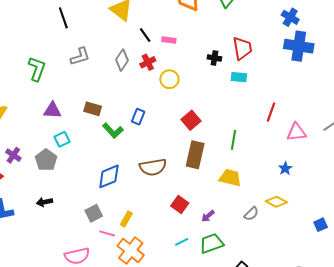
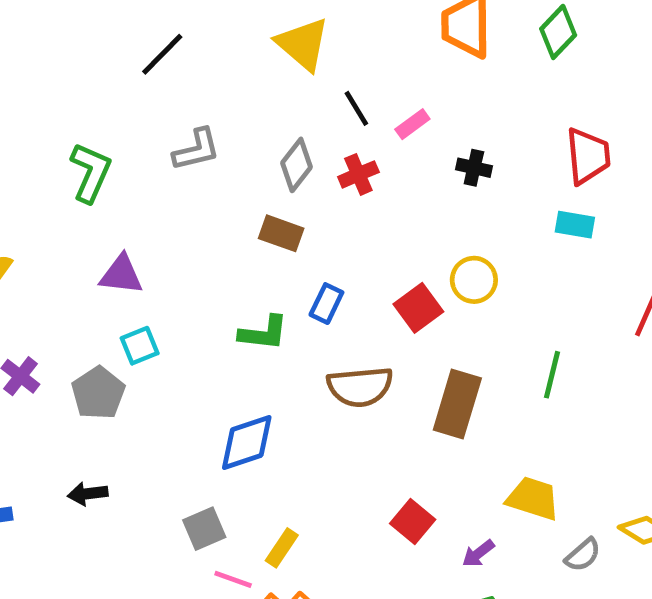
black line: (63, 18) -> (162, 54), turned 60
pink rectangle: (169, 40) -> (412, 124), turned -48
black cross: (214, 58) -> (474, 168), moved
yellow circle: (169, 79) -> (474, 280), moved
brown rectangle: (93, 109) -> (281, 233), moved
red square: (191, 120) -> (418, 308), moved
green L-shape: (113, 131) -> (263, 333), turned -45
brown semicircle: (153, 167) -> (360, 387), moved
yellow trapezoid: (230, 178) -> (533, 499), moved

